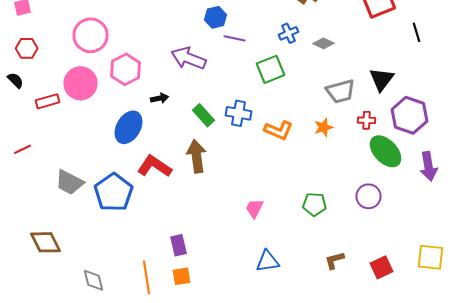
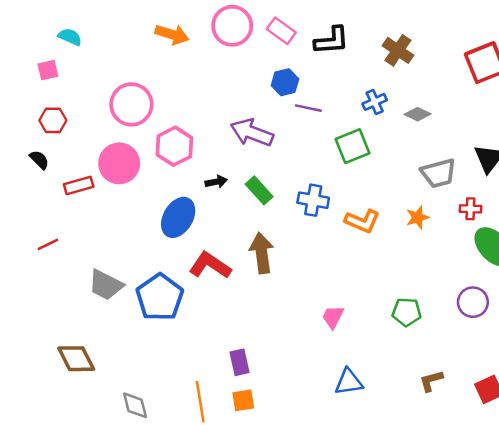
green rectangle: (204, 115) -> (259, 190), moved

